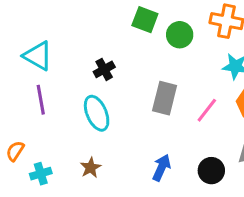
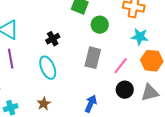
green circle: (180, 35) -> (100, 25), moved
black circle: (211, 171) -> (125, 90), moved

